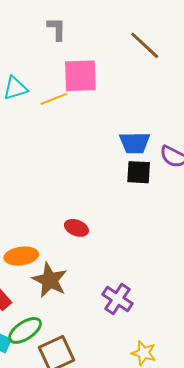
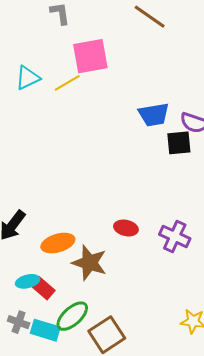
black square: (139, 172) -> (179, 143), moved
red ellipse: (76, 228) -> (126, 228), moved
purple cross: (118, 299) -> (175, 236), moved

